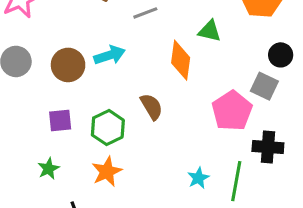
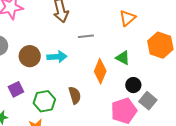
black circle: (281, 55) -> (133, 85), moved
purple square: (60, 121) -> (16, 89), turned -35

